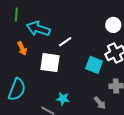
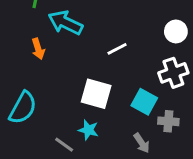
white line: (65, 42) -> (117, 49), moved
white square: (50, 63) -> (96, 94), moved
cyan square: (94, 65) -> (144, 102), moved

